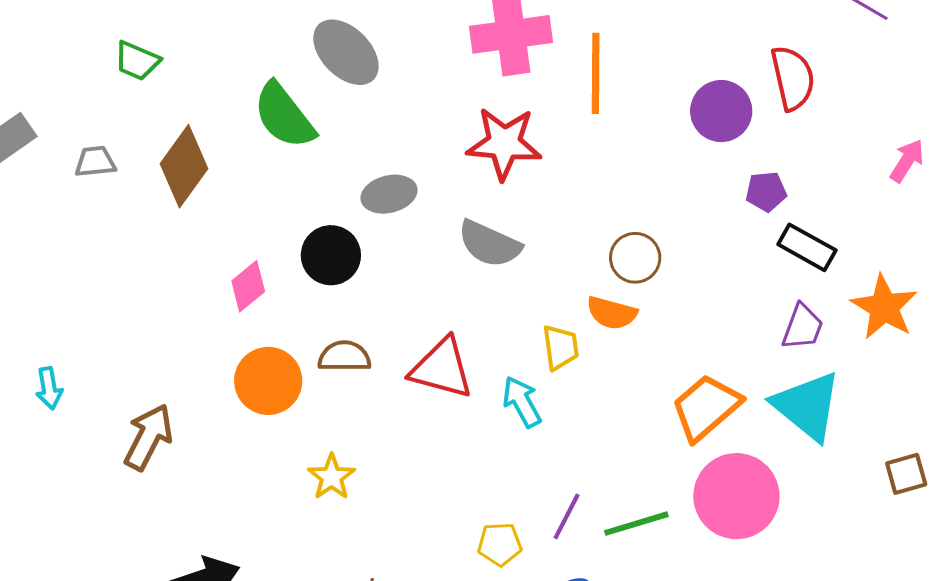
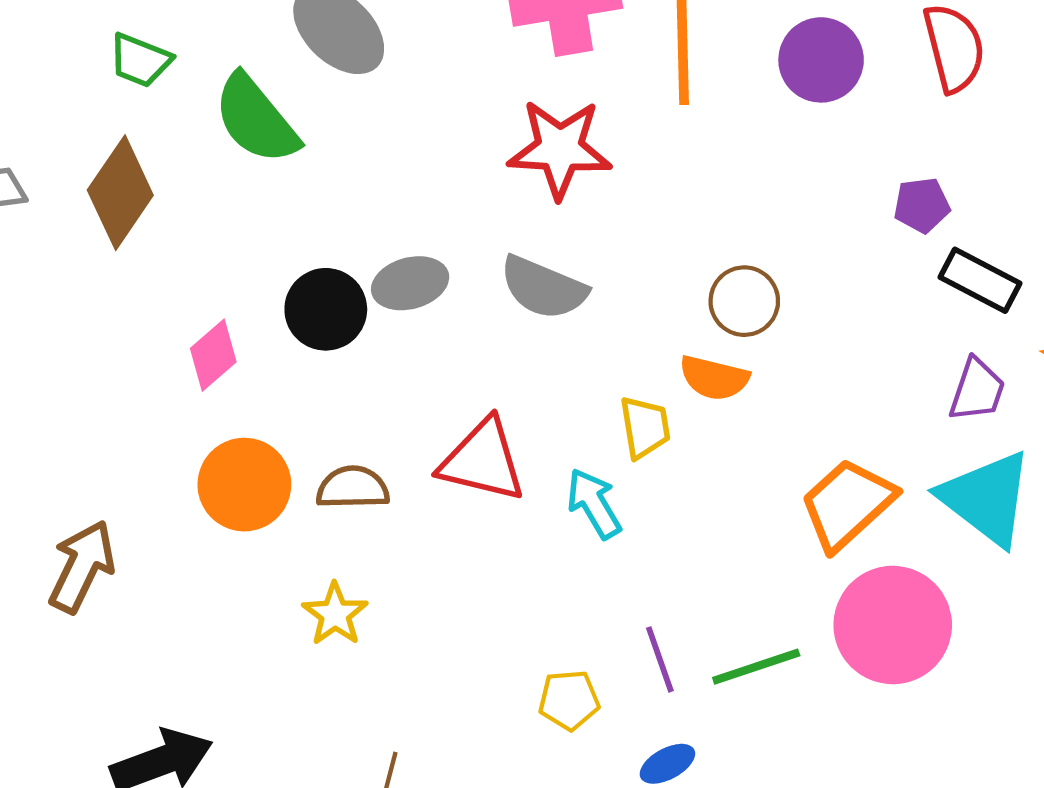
green trapezoid: (137, 61) -> (140, 60), moved
purple circle: (721, 111) -> (821, 60), moved
gray ellipse: (389, 194) -> (410, 283), moved
brown semicircle: (344, 356) -> (353, 488), moved
purple line: (567, 516) -> (660, 659), turned -45

